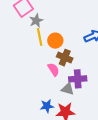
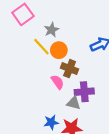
gray star: (36, 21) -> (52, 30), moved
yellow line: (40, 37) -> (41, 47), turned -30

